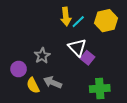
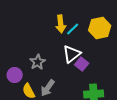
white triangle: (77, 47) -> (72, 54), turned 36
gray arrow: (52, 82) -> (48, 88), turned -78

